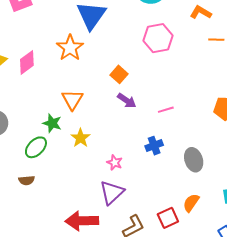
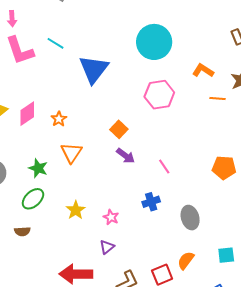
orange star: (70, 48) -> (59, 119), moved, size x0.6
pink line: (166, 110) -> (164, 166), turned 70
green star: (52, 123) -> (38, 168), moved
yellow star: (80, 138) -> (76, 210), moved
purple triangle: (112, 192) -> (107, 247), size x0.6

